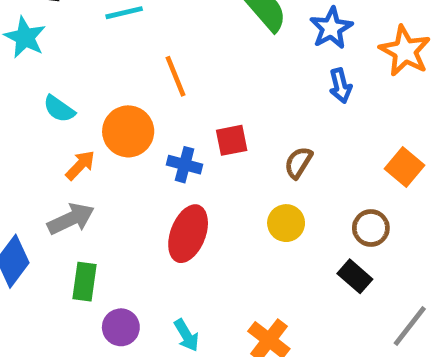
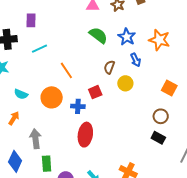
brown semicircle: (298, 163) -> (109, 67), moved
orange arrow: (80, 165) -> (14, 118), moved
gray arrow: (71, 219) -> (35, 139), turned -60
yellow circle: (286, 223) -> (125, 83), moved

